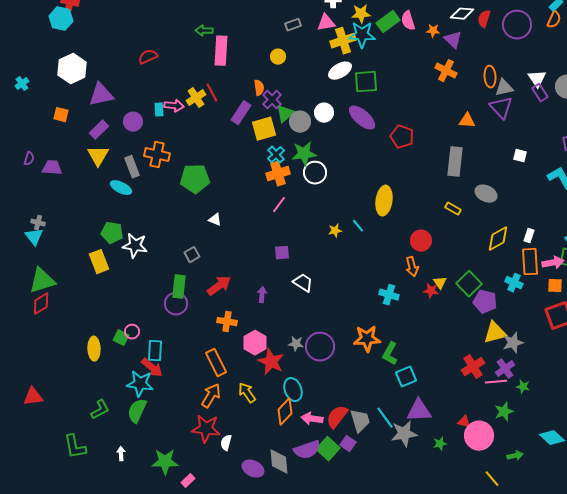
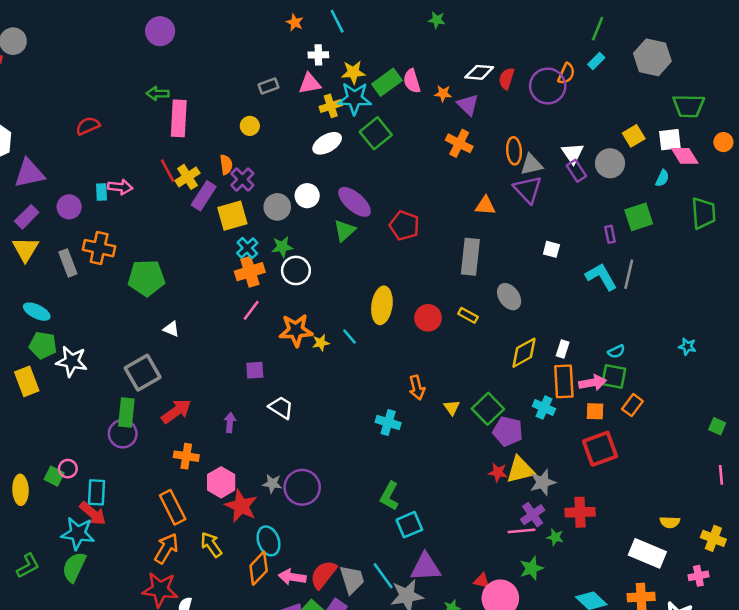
orange semicircle: (554, 20) -> (566, 74), moved
yellow cross: (343, 41) -> (331, 106), size x0.7
green square: (366, 82) -> (376, 133), moved, turned -35
yellow cross: (196, 98) -> (188, 177), moved
green triangle: (285, 114) -> (345, 231), moved
green star: (304, 154) -> (282, 247), size x0.7
cyan ellipse: (121, 188) -> (37, 312), moved
gray ellipse: (486, 194) -> (509, 297), turned 30
red circle: (421, 241) -> (428, 318), moved
gray square: (192, 255) -> (143, 373), size x1.8
red star: (431, 291) -> (498, 472), moved
orange star: (367, 339) -> (296, 330), moved
red cross: (473, 367) -> (580, 512), moved, turned 30

